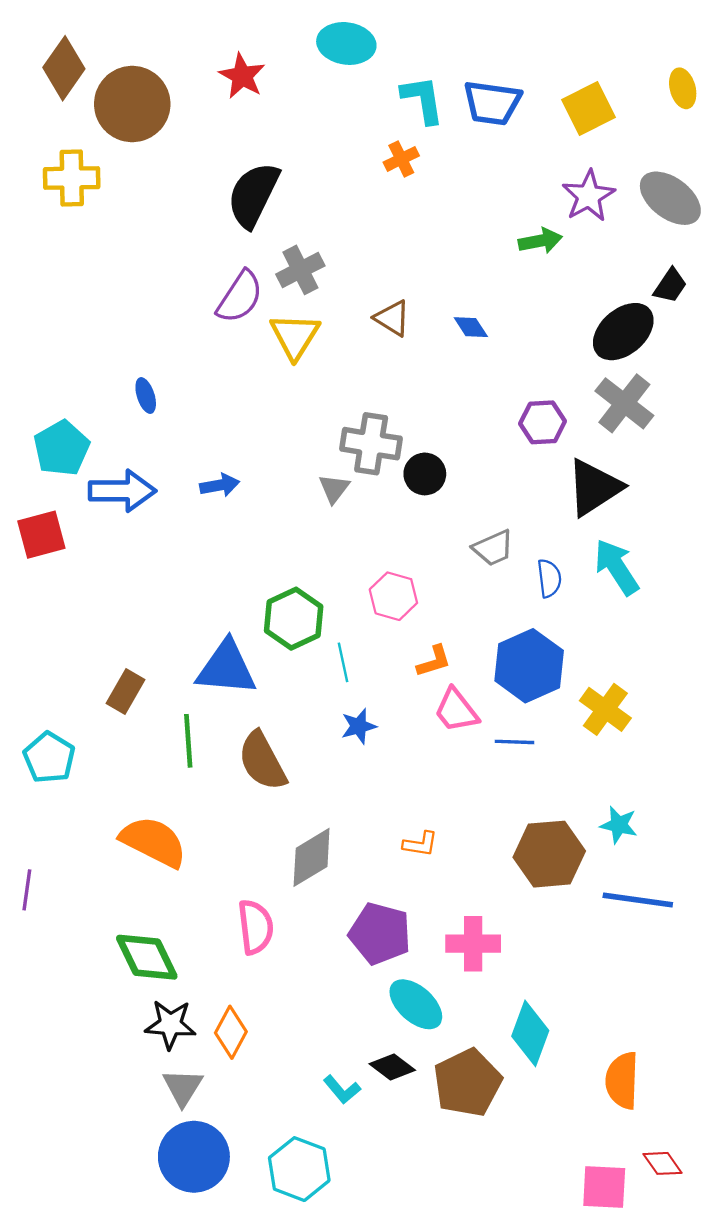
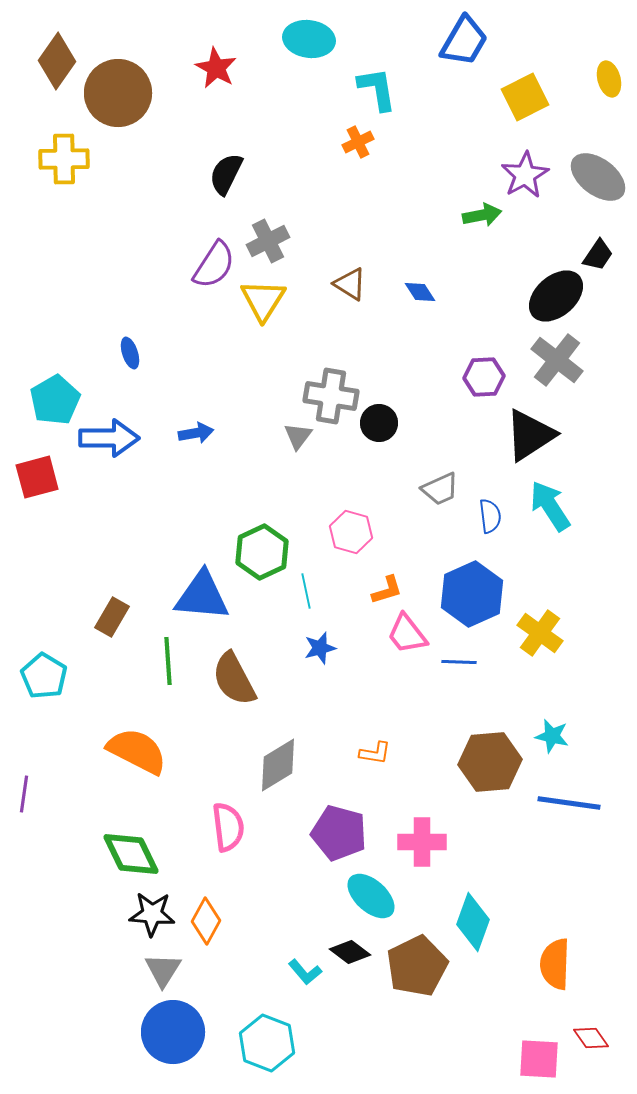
blue trapezoid: (492, 103) -> (464, 41), moved, turned -68
black semicircle: (253, 195) -> (226, 174), size x0.7

